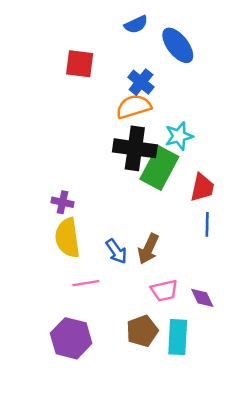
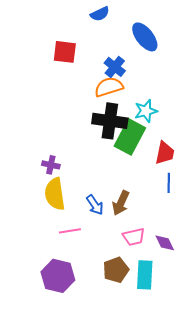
blue semicircle: (136, 25) -> (100, 14), moved

